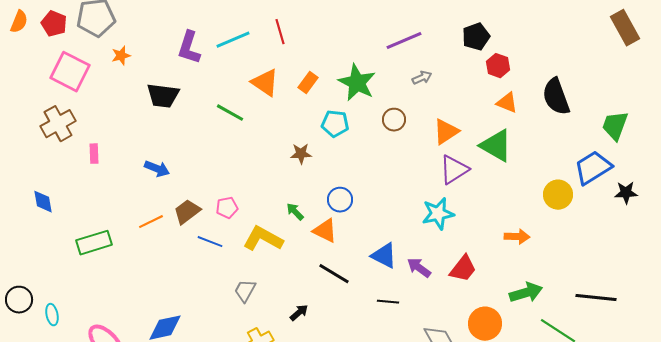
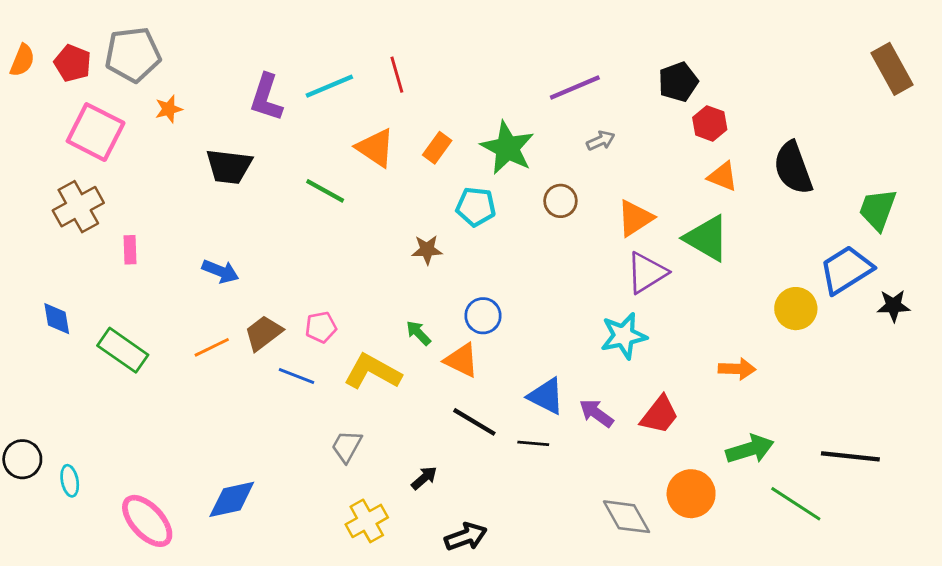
green rectangle: (94, 243) -> (123, 350), moved, turned 52
black line: (388, 302) -> (533, 443), moved

